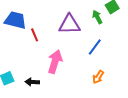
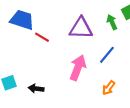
red line: (35, 35) -> (42, 37), turned -40
pink arrow: (55, 62) -> (78, 68), moved

